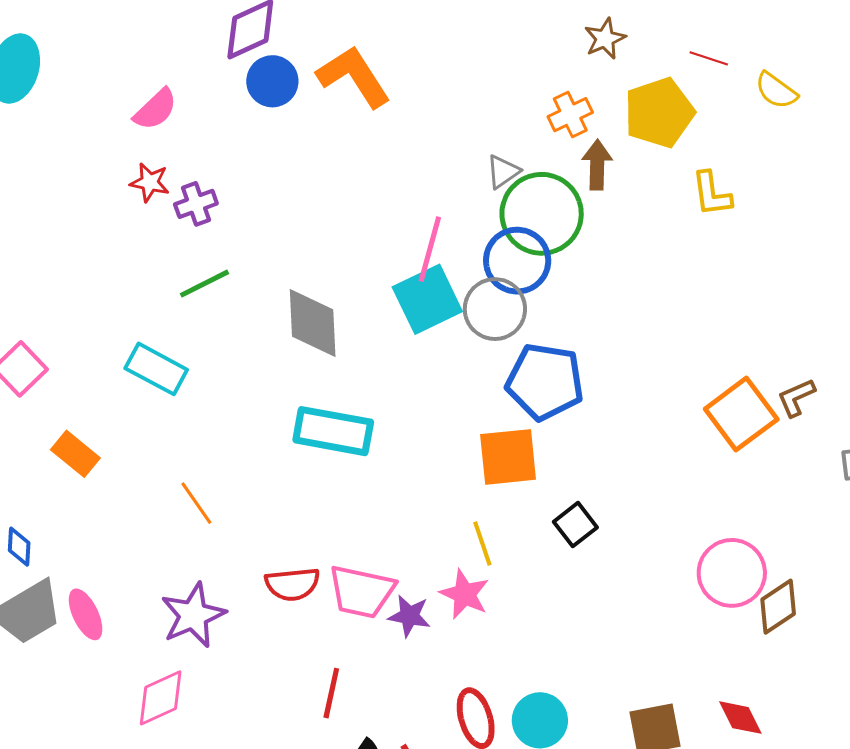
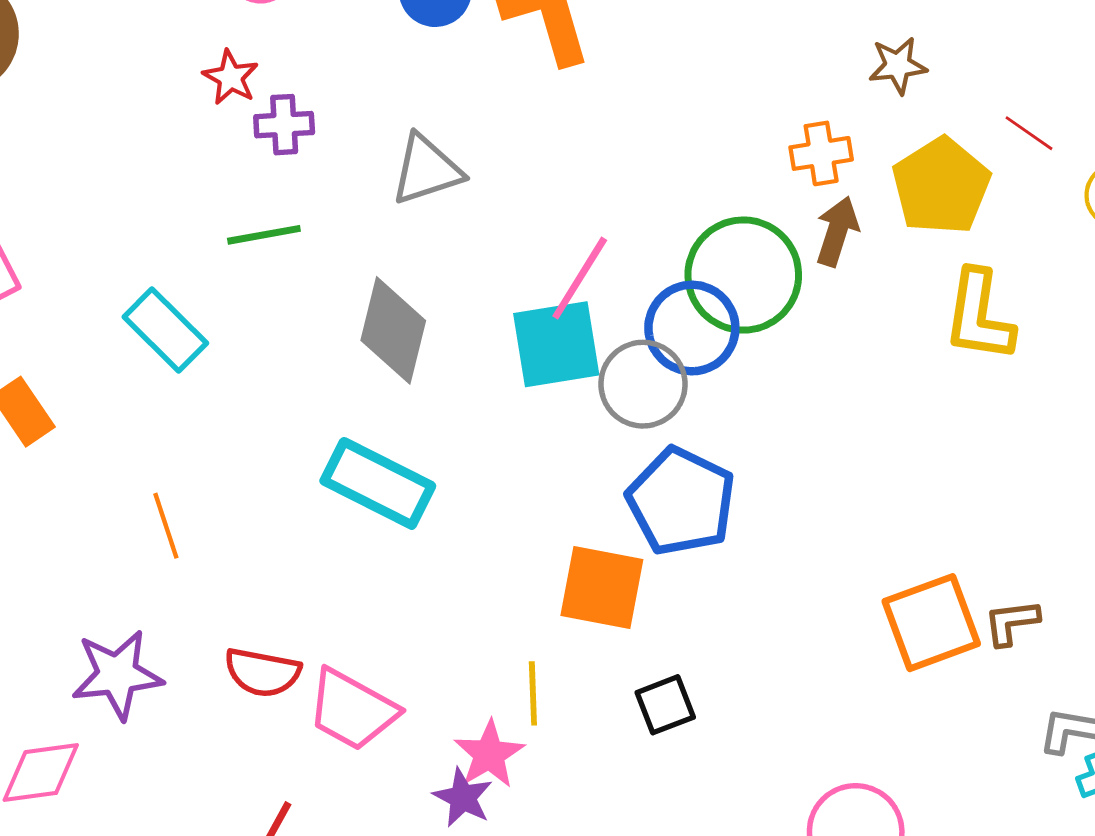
yellow pentagon: (659, 113) -> (941, 186), turned -30
gray triangle: (503, 172) -> (426, 170), moved, size x1.5
yellow L-shape: (712, 194) -> (979, 316), size x1.4
purple star: (409, 616) -> (463, 798), moved

